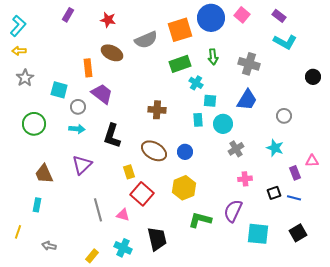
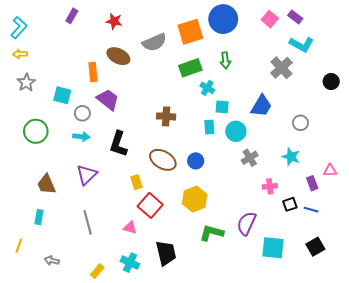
pink square: (242, 15) -> (270, 19), moved
gray cross: (249, 64) -> (281, 68), moved, turned 30
pink cross: (245, 179) -> (270, 186), moved
gray line: (98, 210) -> (88, 222), moved

